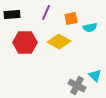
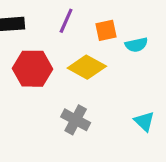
gray cross: (77, 86) -> (76, 120), moved

